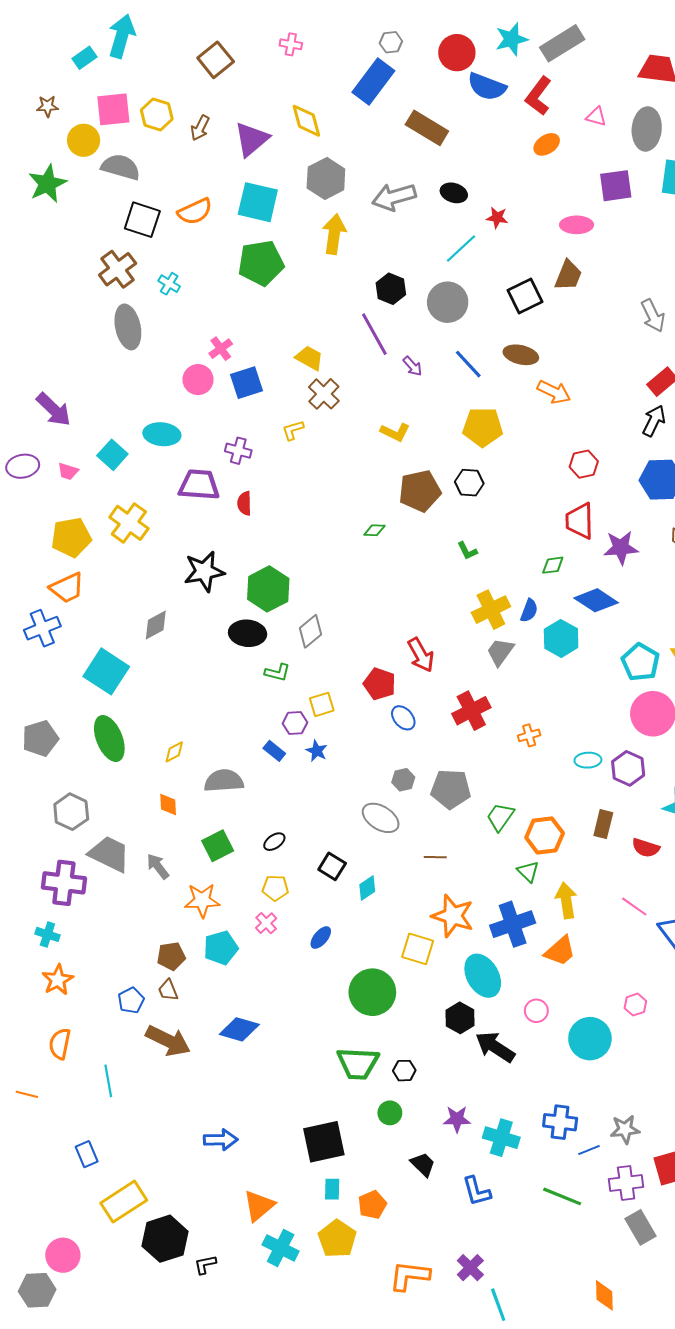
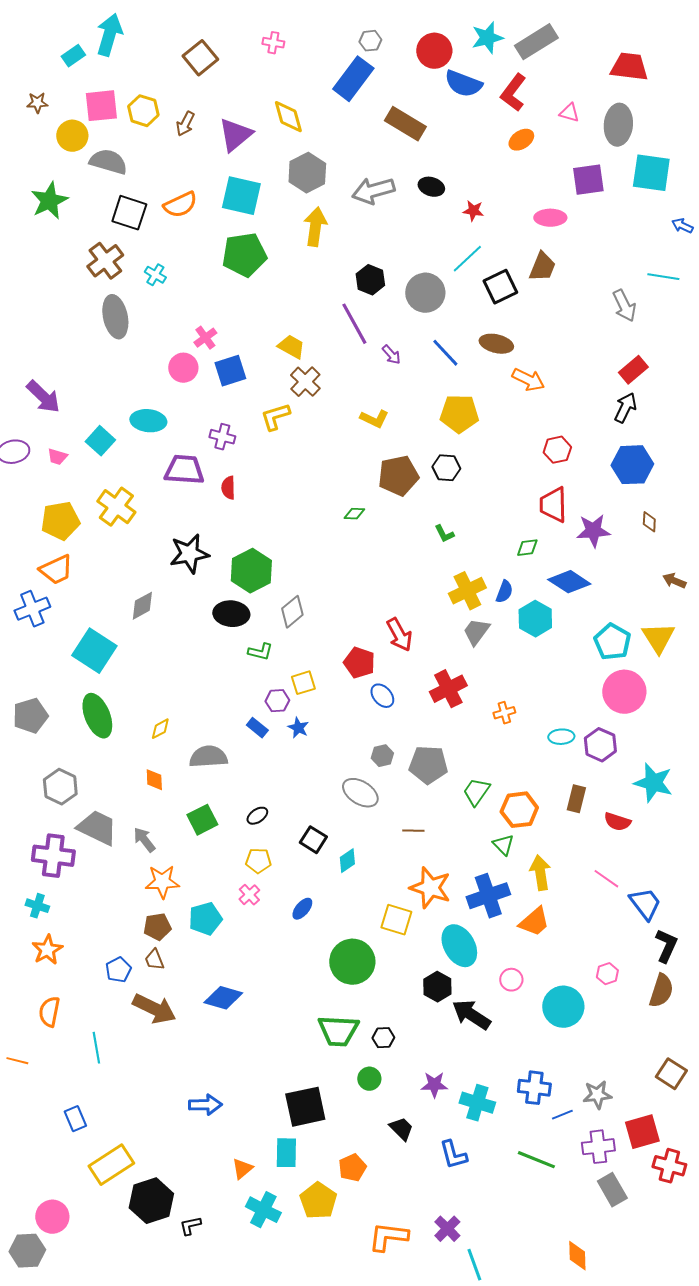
green star: (47, 184) -> (49, 201), moved
cyan line: (461, 249) -> (467, 259), moved
yellow L-shape: (293, 430) -> (275, 417), size x1.4
orange star: (202, 900) -> (162, 882), moved
cyan rectangle: (332, 1189) -> (286, 1153), moved, size x1.4
orange triangle: (259, 1206) -> (242, 1169), size x0.7

